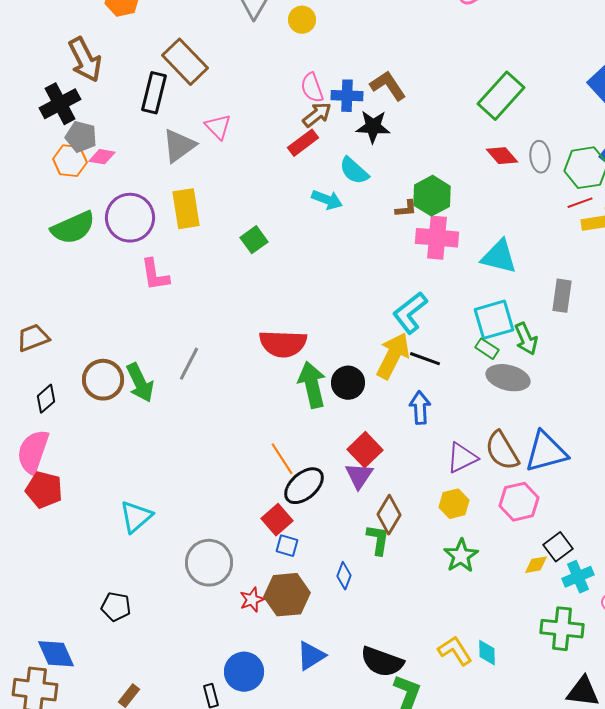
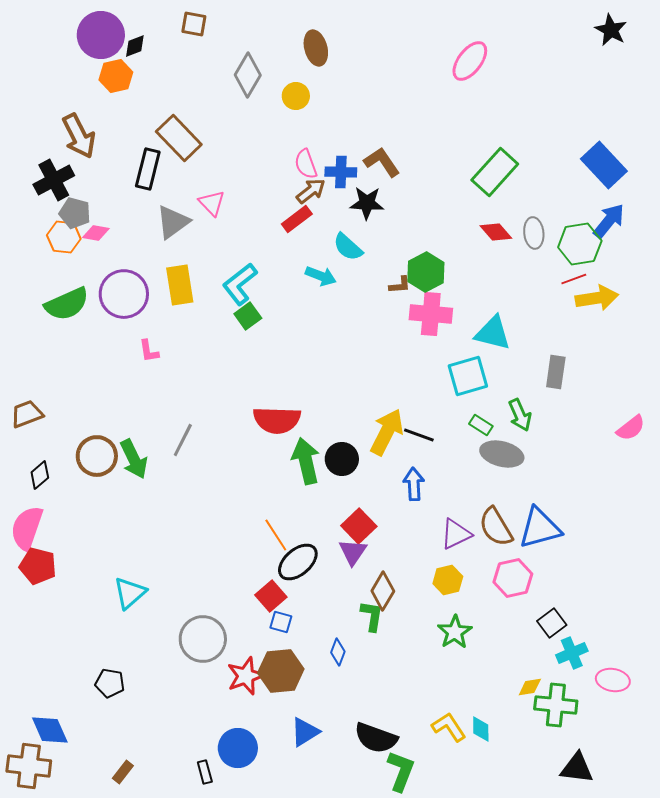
pink L-shape: (155, 275) -> (149, 351), size x0.7
cyan L-shape: (410, 313) -> (240, 284), moved
cyan square: (494, 320) -> (468, 376), moved
yellow diamond: (536, 565) -> (530, 687), moved
red star: (252, 600) -> (246, 676), size x1.5

